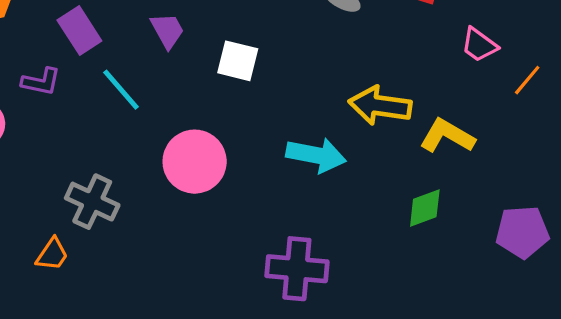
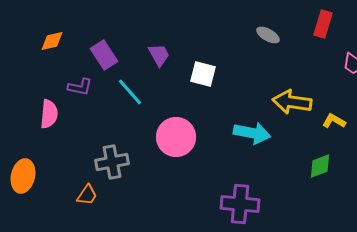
yellow L-shape: (447, 136) -> (334, 121), size x0.7
gray cross: (92, 202) -> (112, 162), turned -36

